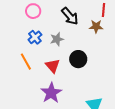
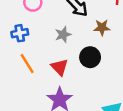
brown star: (96, 26) -> (102, 27), moved
blue cross: (35, 37) -> (20, 33), moved, turned 32

